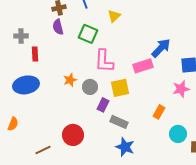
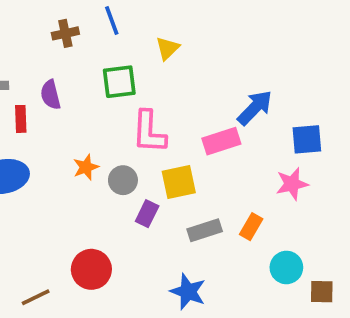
purple semicircle: (58, 27) -> (51, 95), moved
green square: (88, 34) -> (119, 82), turned -30
gray rectangle: (119, 122) -> (205, 230), moved, turned -42

